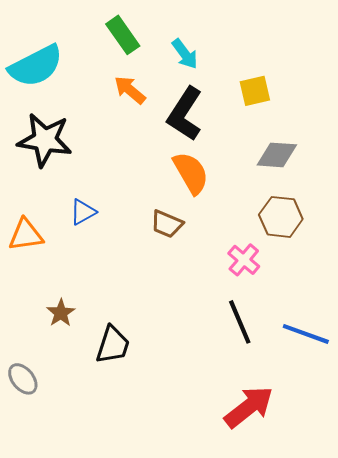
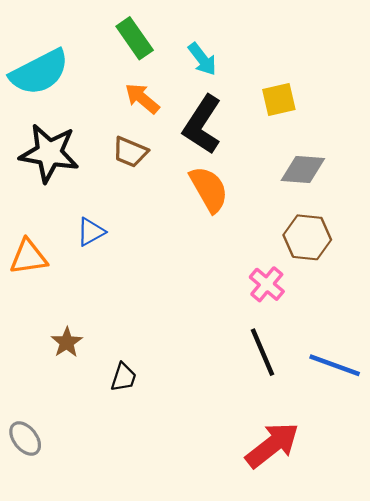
brown trapezoid: (167, 224) -> (130, 152), moved
black trapezoid: (113, 345) -> (124, 377), size x0.7
gray ellipse: (23, 379) -> (25, 438), moved

